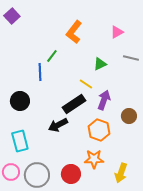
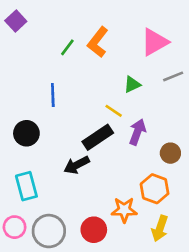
pink triangle: (117, 32) -> (155, 42), size x1.6
green line: (52, 56) -> (67, 47), moved
gray line: (131, 58) -> (173, 76), turned -35
orange hexagon: (99, 130) -> (155, 189), moved

